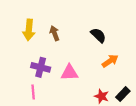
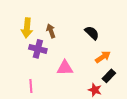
purple cross: (41, 67) -> (38, 49), moved
black rectangle: (123, 94) -> (109, 76), moved

